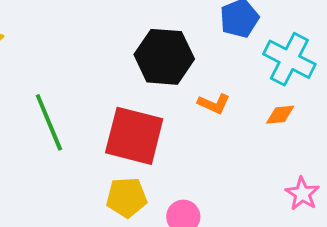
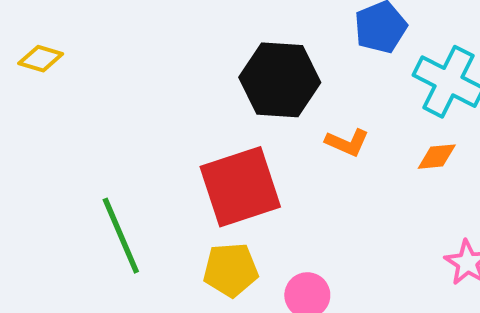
green line: (49, 122) -> (121, 236), moved
red square: (134, 136) -> (240, 187), turned -32

